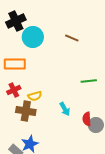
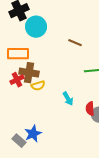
brown line: (72, 38) -> (75, 43), moved
brown cross: (26, 111) -> (29, 73), moved

